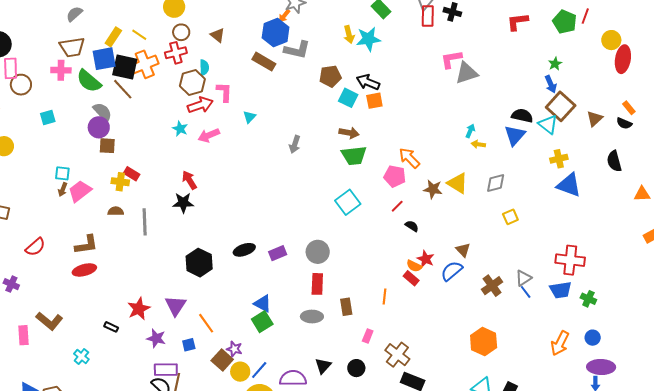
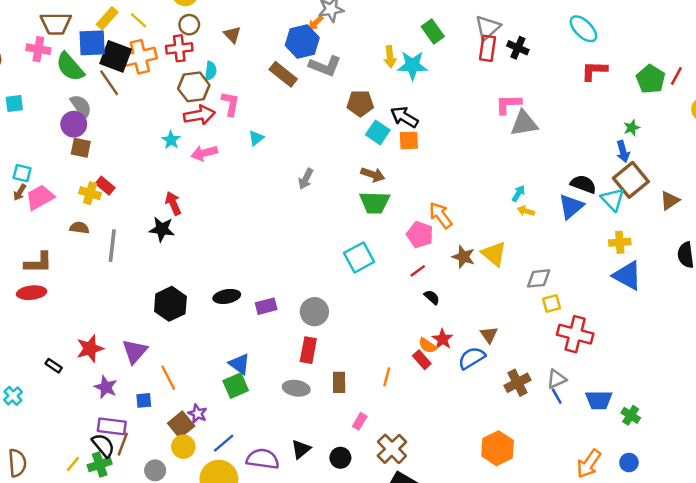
gray diamond: (496, 183) -> (539, 278), moved
red cross: (570, 260) -> (575, 334), moved
yellow circle: (240, 372) -> (183, 447), moved

